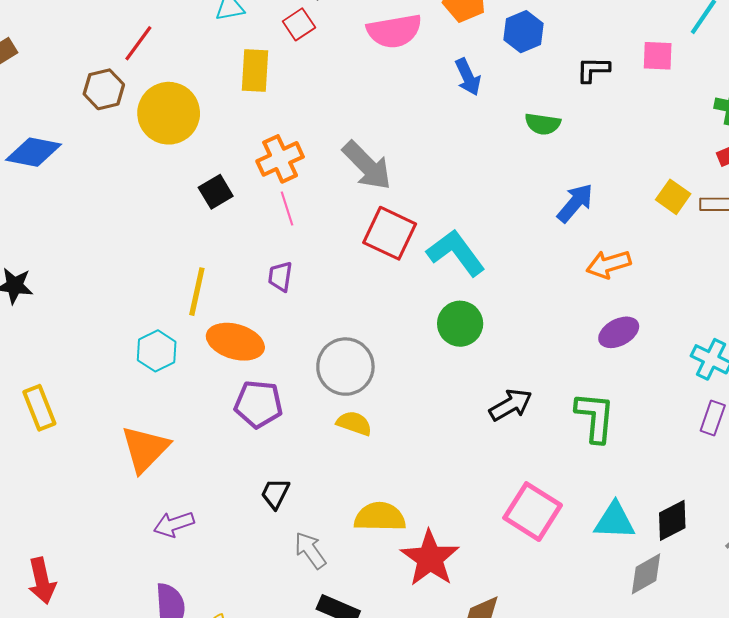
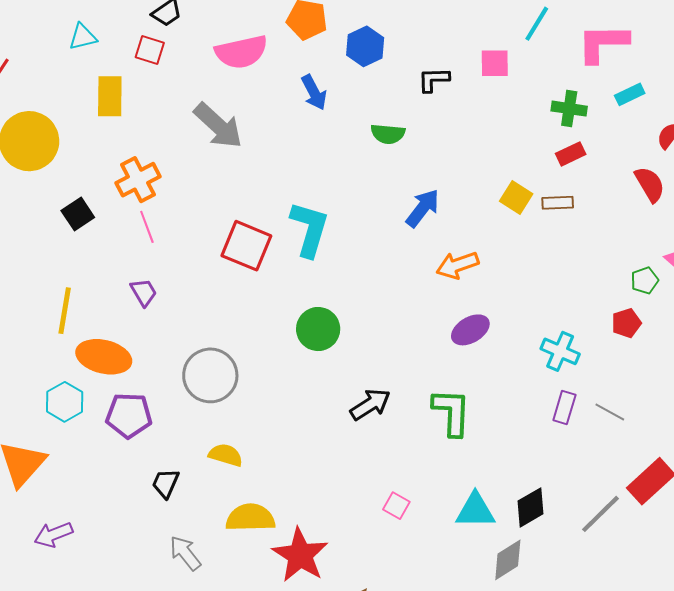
red square: (299, 24) -> (150, 50), turned -36
gray arrow: (367, 166) -> (218, 126), moved
cyan L-shape: (456, 253) -> (309, 229), moved, turned 56
purple trapezoid: (280, 277) -> (144, 292), turned 144
cyan hexagon: (157, 351) -> (65, 402), moved
yellow semicircle: (354, 423) -> (226, 455), moved
black trapezoid: (275, 493) -> (165, 483), moved
pink square: (533, 512) -> (396, 506), size x0.5

